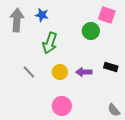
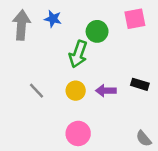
pink square: (107, 15) -> (135, 19), turned -30
green circle: (91, 31) -> (97, 31), moved
green arrow: (50, 43) -> (78, 54), moved

